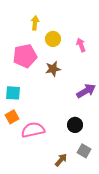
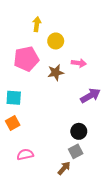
pink arrow: (81, 45) -> (79, 63), moved, turned 120
pink semicircle: (33, 130) -> (25, 154), moved, size x0.7
gray square: (84, 151) -> (76, 151), moved, turned 32

